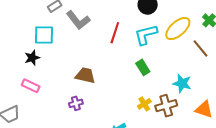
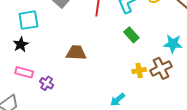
purple cross: (76, 103) -> (47, 83), moved, turned -32
yellow cross: (144, 104) -> (139, 71), turned 32

